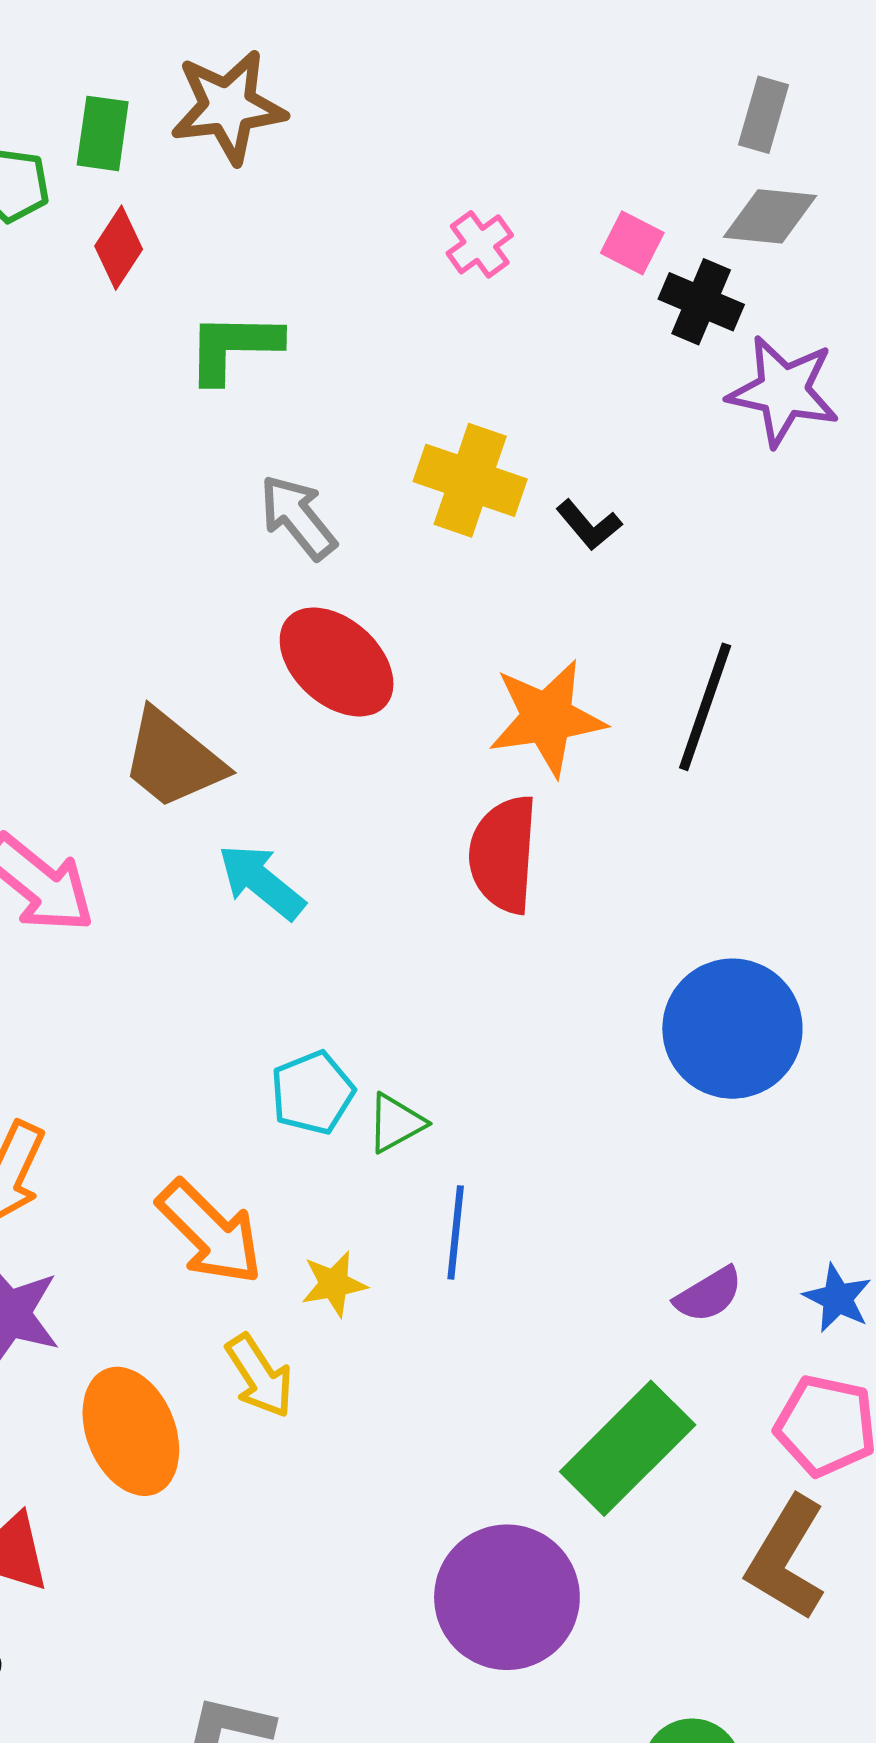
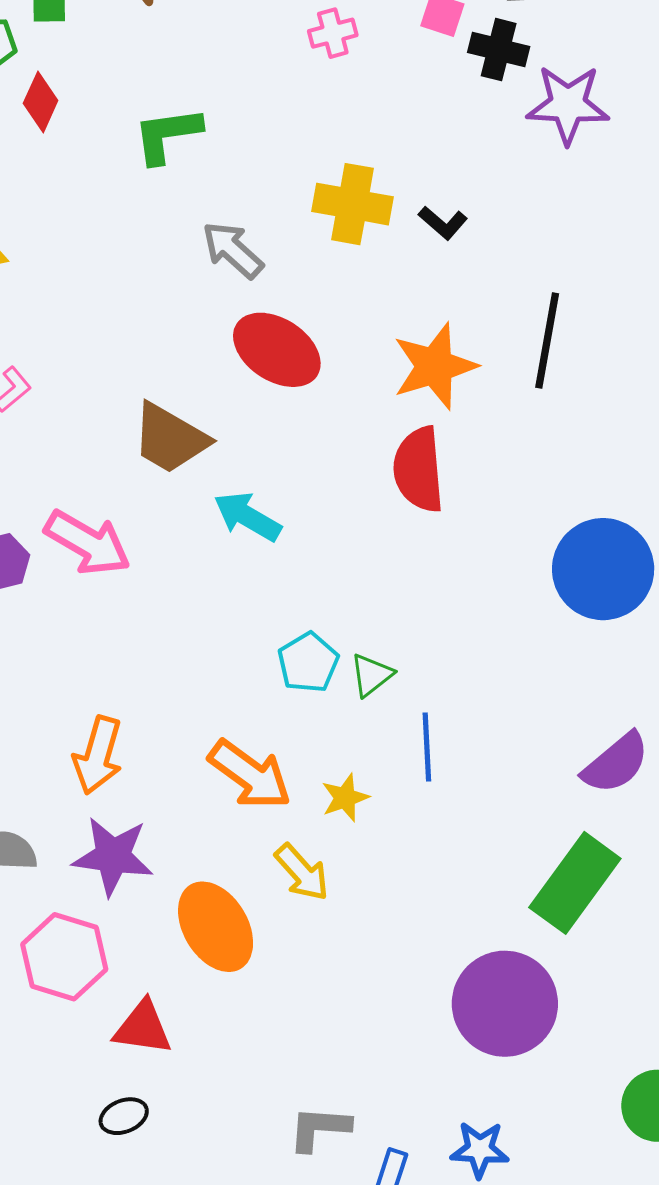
pink cross: (480, 244) -> (333, 33), turned 30
red diamond: (119, 248) -> (41, 102), moved
purple semicircle: (709, 1295) -> (616, 763), size x1.4

